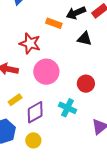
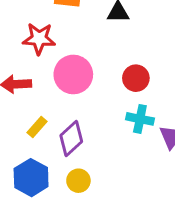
cyan cross: (67, 108) -> (140, 119), moved

